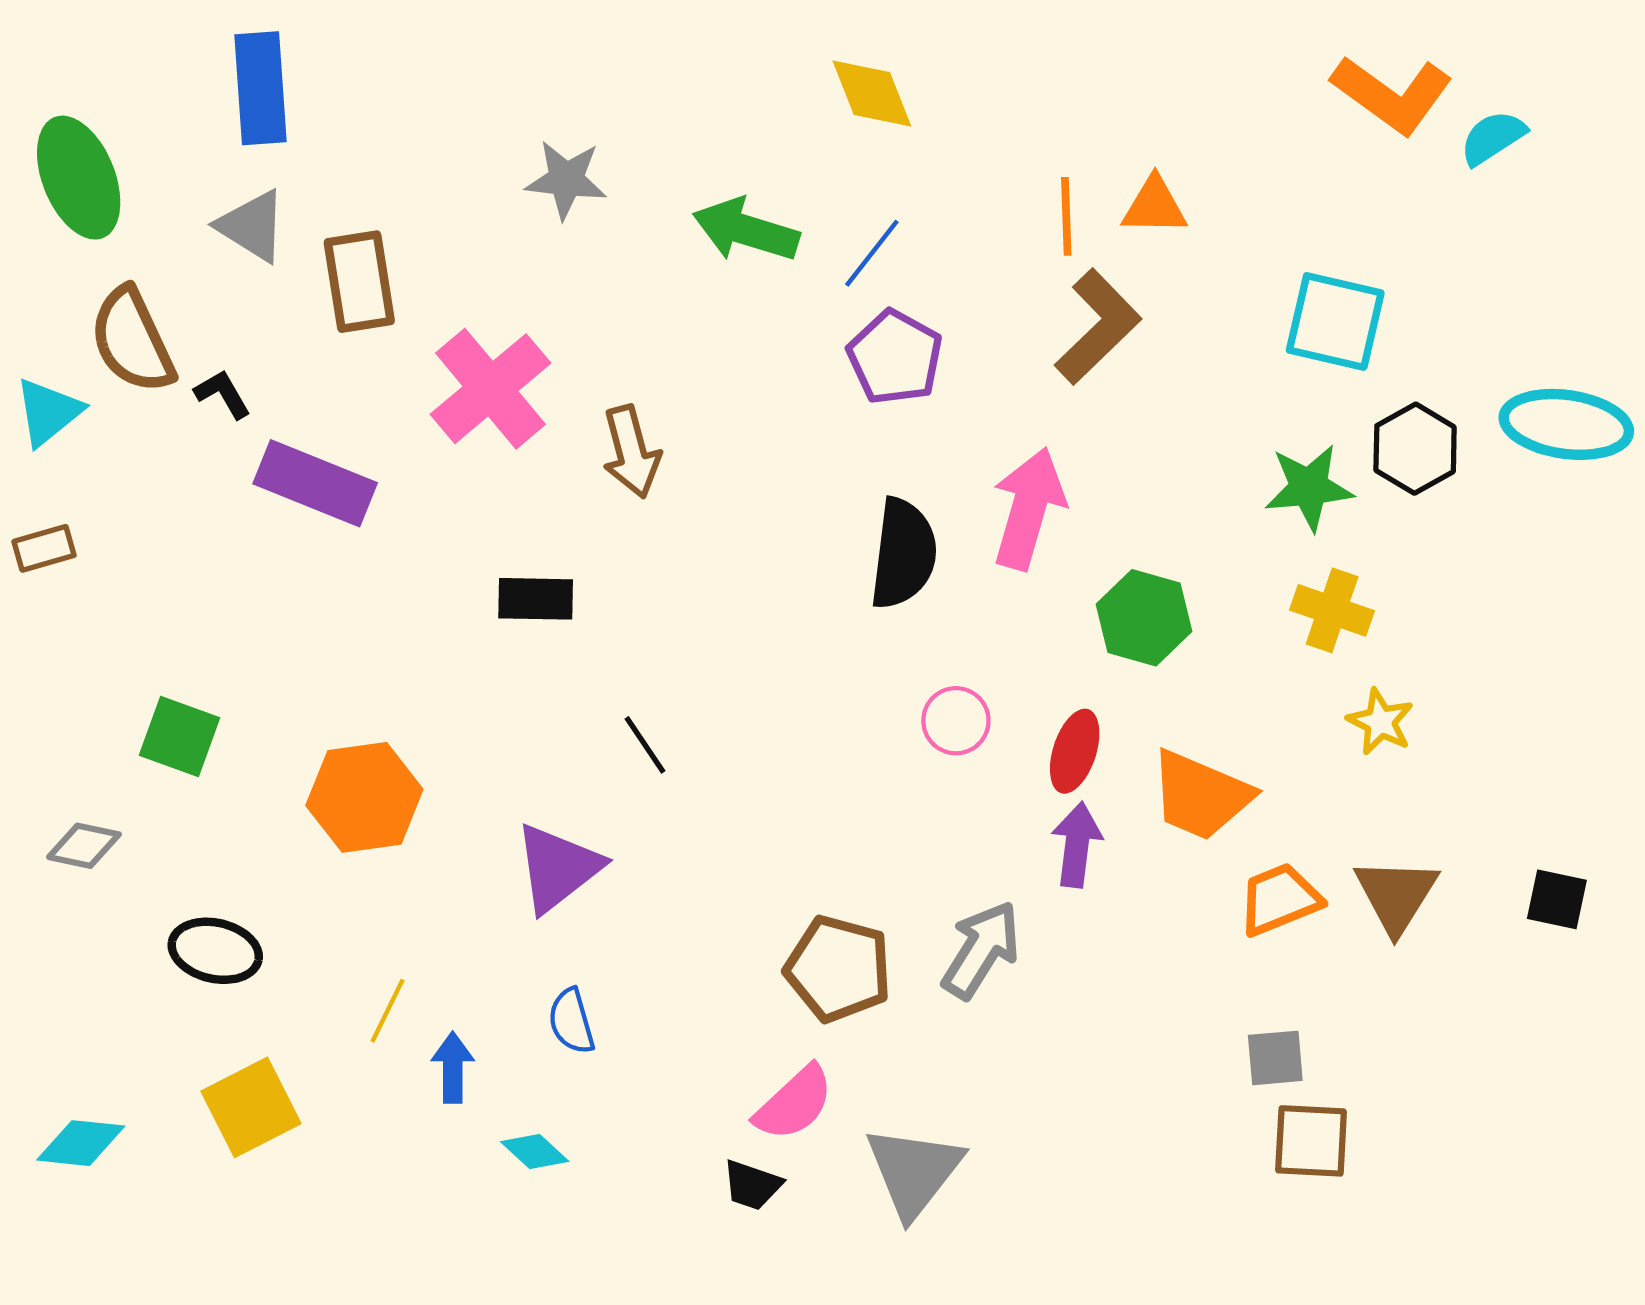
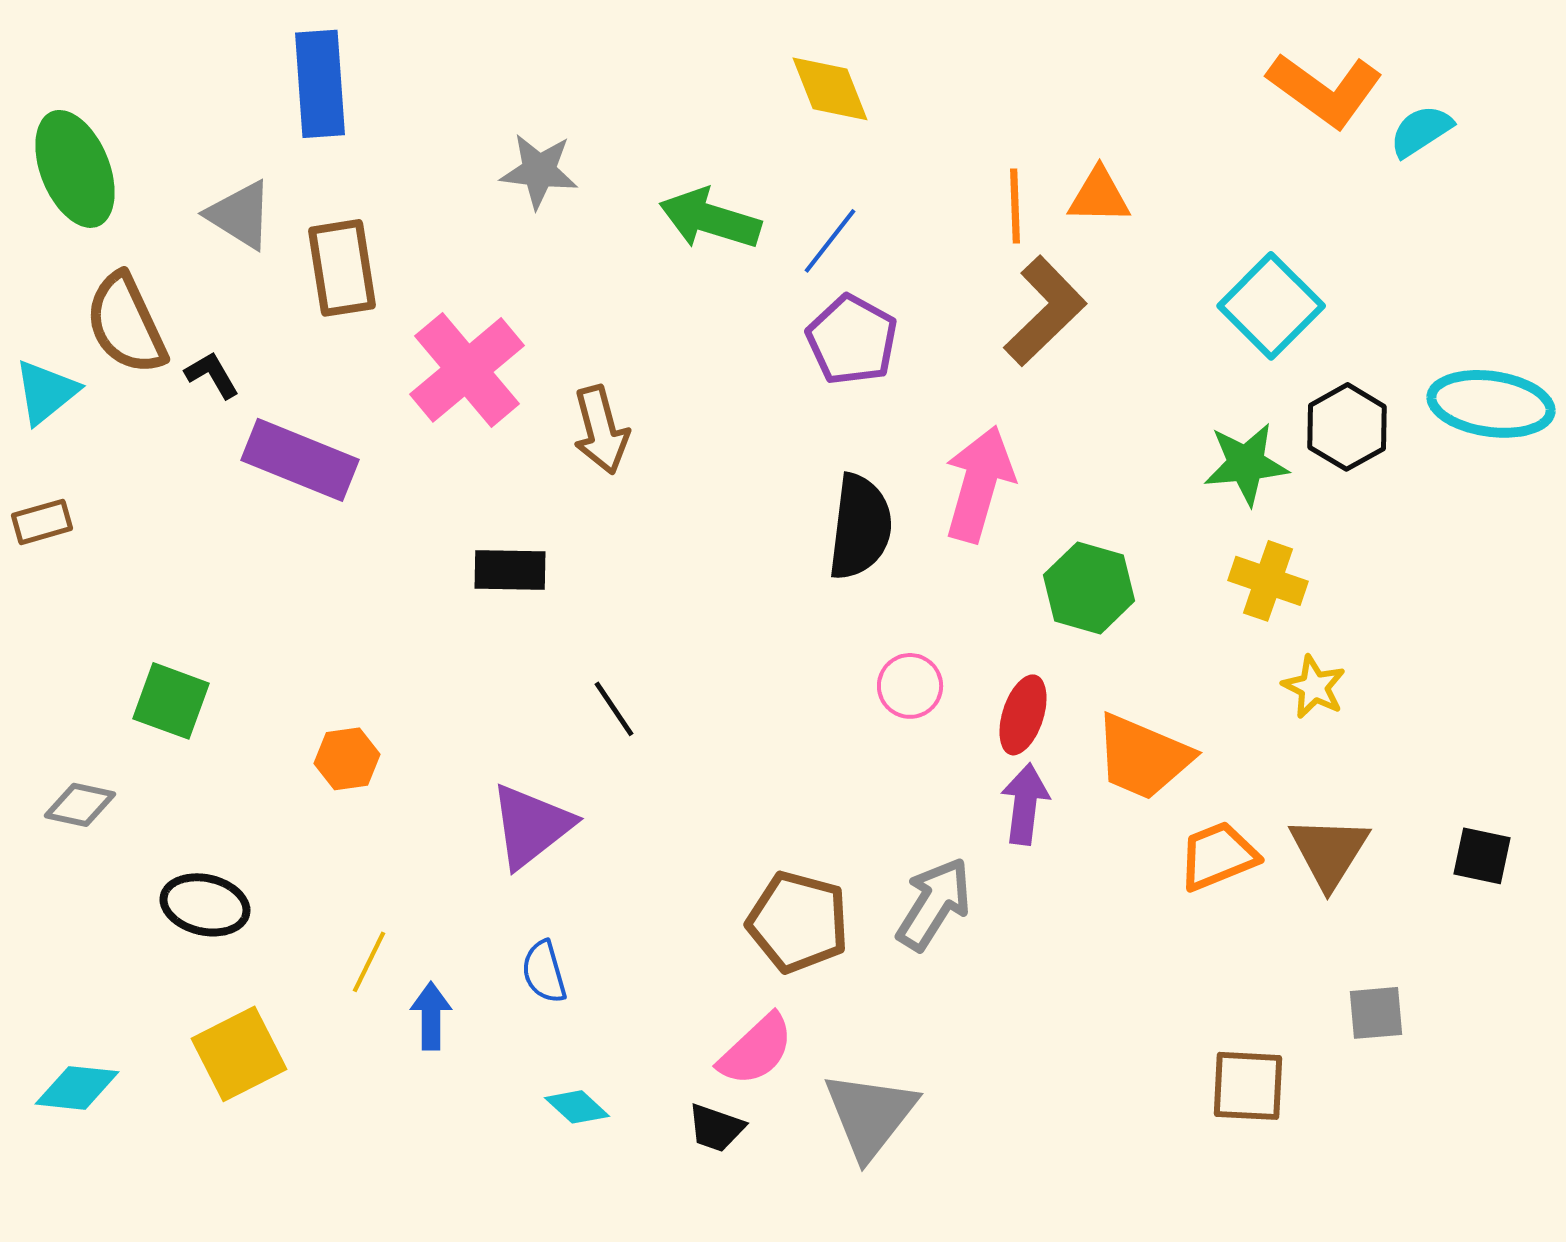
blue rectangle: (260, 88) -> (320, 84), moved
cyan square: (1335, 321) -> (1271, 306), turned 32
orange hexagon: (364, 797) -> (347, 759), size x0.6
gray square: (1275, 1058) -> (1376, 1013), moved
cyan diamond: (535, 1151) -> (577, 1107), moved

